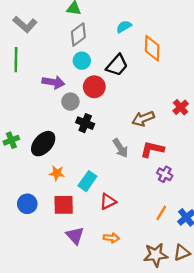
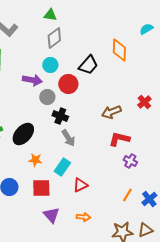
cyan semicircle: (124, 27) -> (146, 29), moved
cyan circle: (82, 61) -> (50, 65), moved
gray arrow: (120, 148) -> (68, 138), moved

